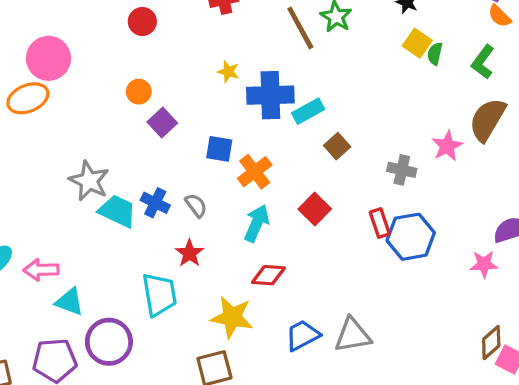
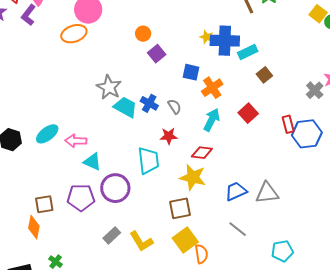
yellow star: (228, 72) -> (206, 37), moved
gray cross: (402, 170) -> (315, 90), moved, turned 30
red star: (189, 253) -> (169, 136), turned 30
red diamond: (268, 275) -> (202, 153), moved

